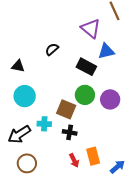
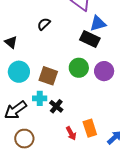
black triangle: (18, 66) -> (11, 42), turned 32
black rectangle: (86, 67) -> (90, 39), moved
brown square: (66, 109) -> (48, 76), moved
black cross: (70, 132) -> (56, 106), moved, turned 32

